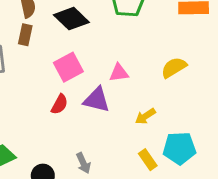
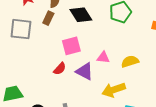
yellow semicircle: (174, 67) -> (130, 61), moved
yellow arrow: (145, 116) -> (114, 90), size x1.6

